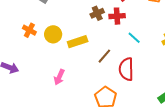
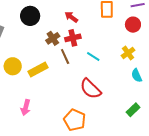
brown line: (104, 56) -> (65, 56), moved, turned -56
red semicircle: (126, 69) -> (90, 89), turned -35

